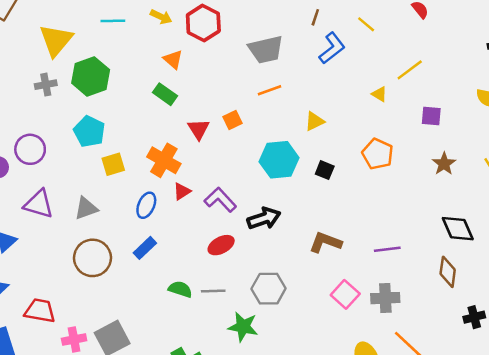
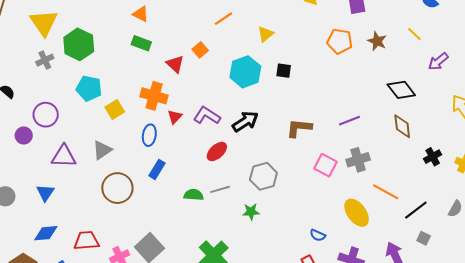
orange pentagon: (378, 154) -> (340, 41), moved
green star: (243, 327) -> (251, 212), size x0.7

